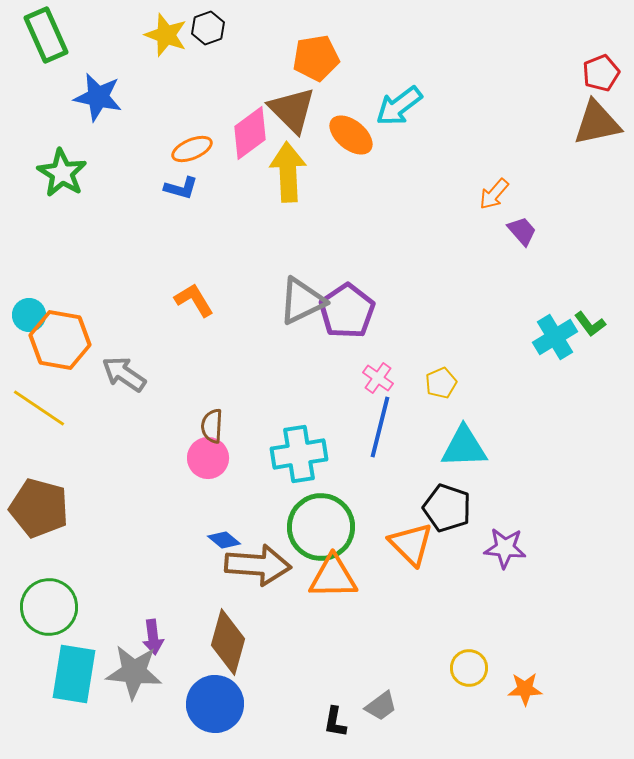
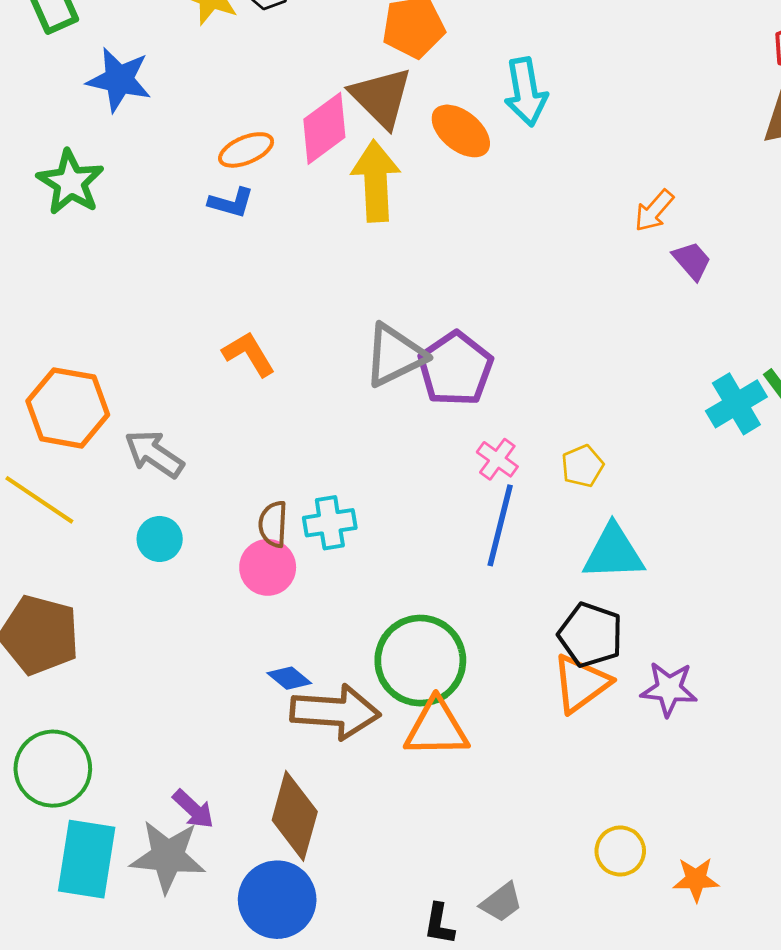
cyan arrow: (399, 106) -> (526, 92), turned -63
cyan circle: (29, 315) -> (160, 539), moved
cyan cross: (299, 454) -> (330, 523), moved, size x0.7
orange triangle: (411, 544) -> (581, 684), moved, turned 39
purple arrow: (153, 637) -> (193, 809), turned -40

